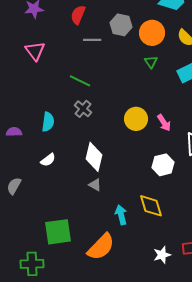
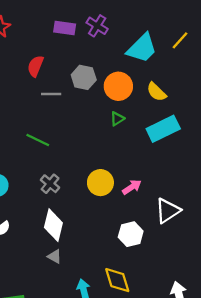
green triangle: (151, 62) -> (117, 119), turned 32
gray cross: (83, 109) -> (50, 184), moved
pink arrow: (164, 123) -> (132, 187), turned -90

